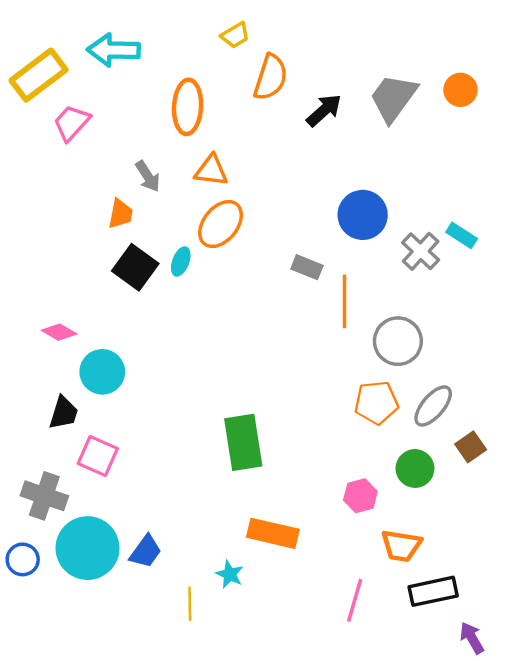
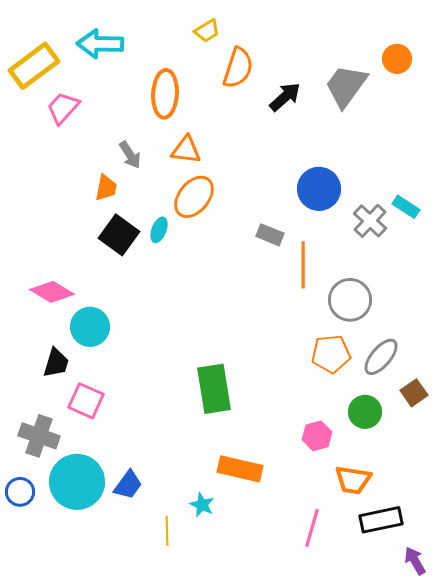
orange circle: (460, 90) -> (397, 59), moved
pink diamond: (59, 332) -> (52, 292), size x1.4

